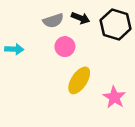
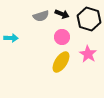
pink circle: (65, 47) -> (62, 37), moved
pink star: (114, 97) -> (88, 54), moved

